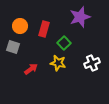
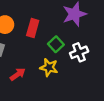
white cross: (92, 63) -> (79, 52), moved

